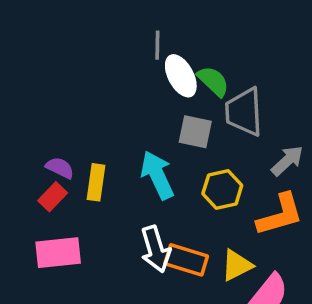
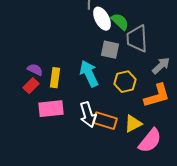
pink rectangle: (58, 253) -> (51, 109), moved

